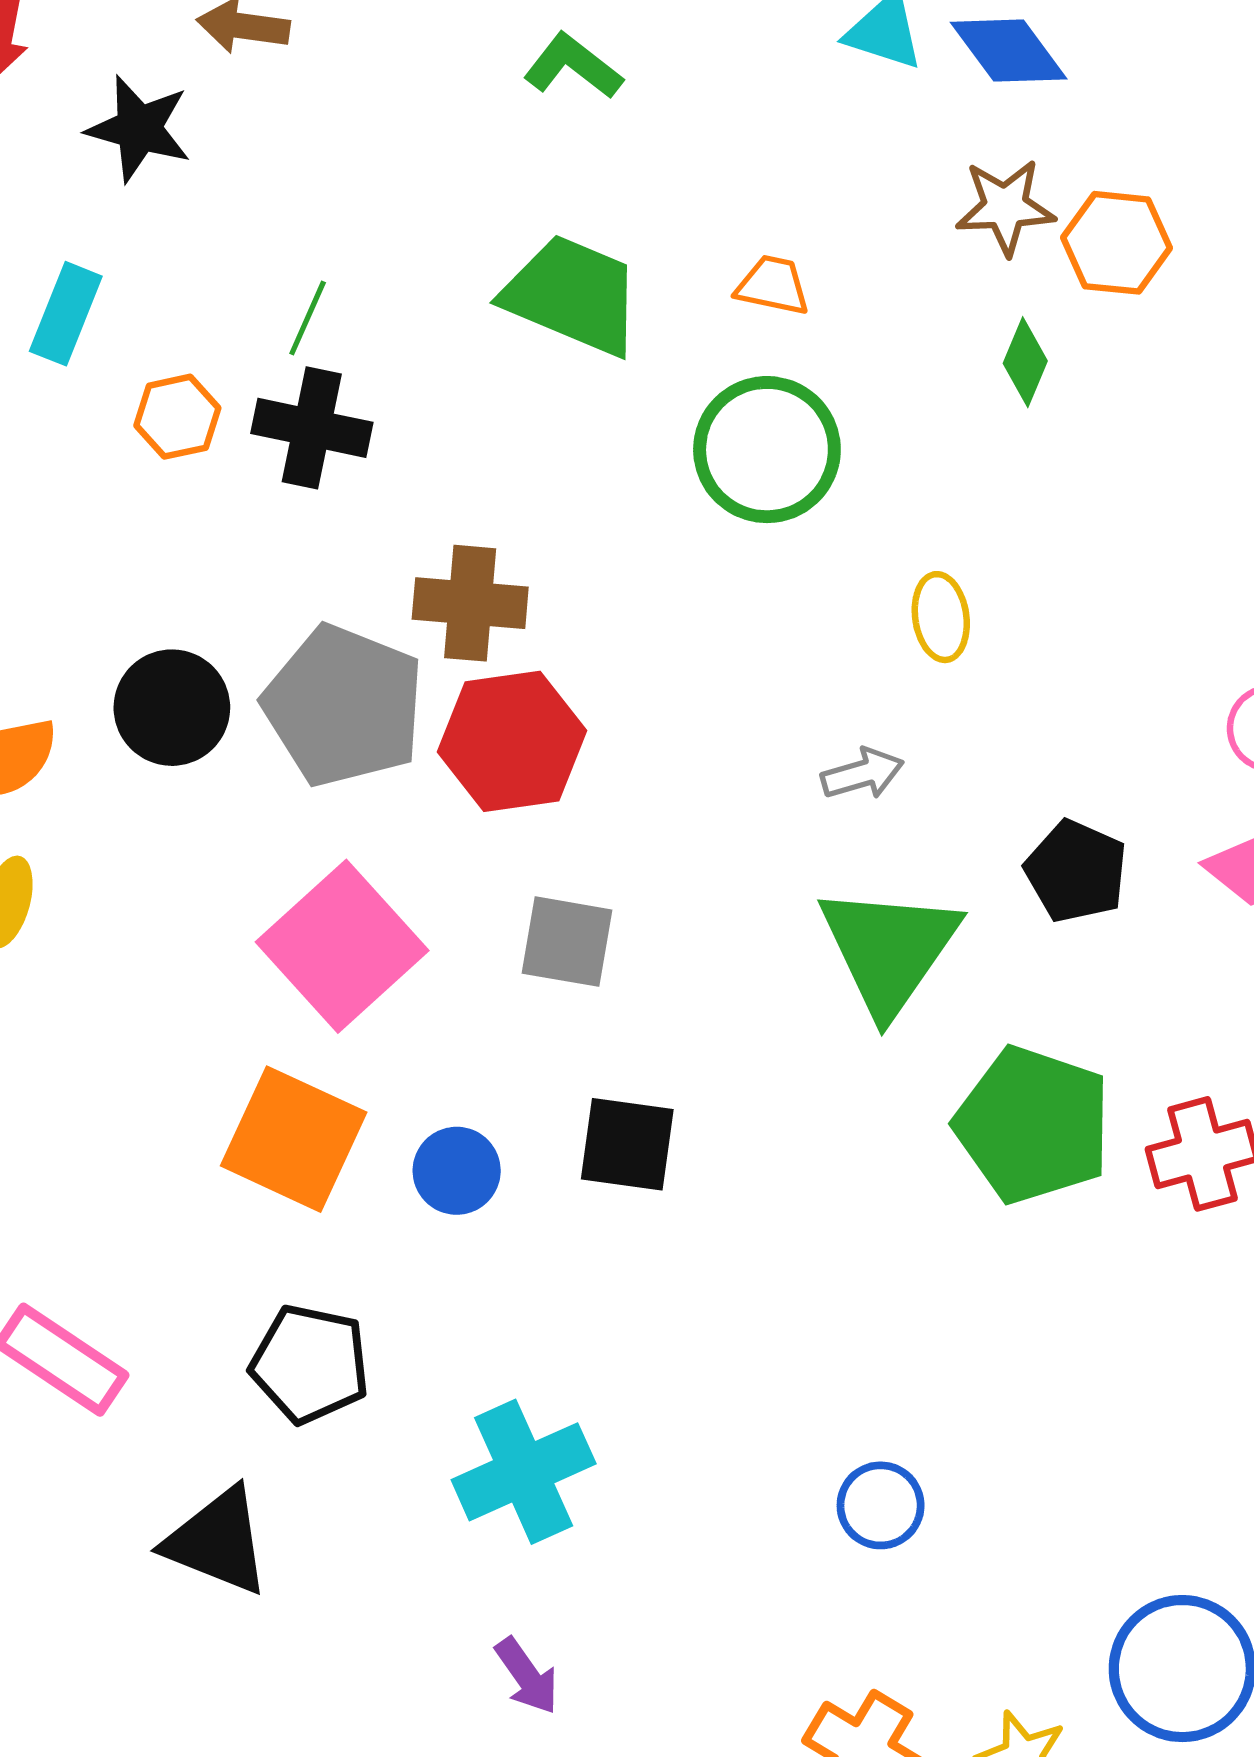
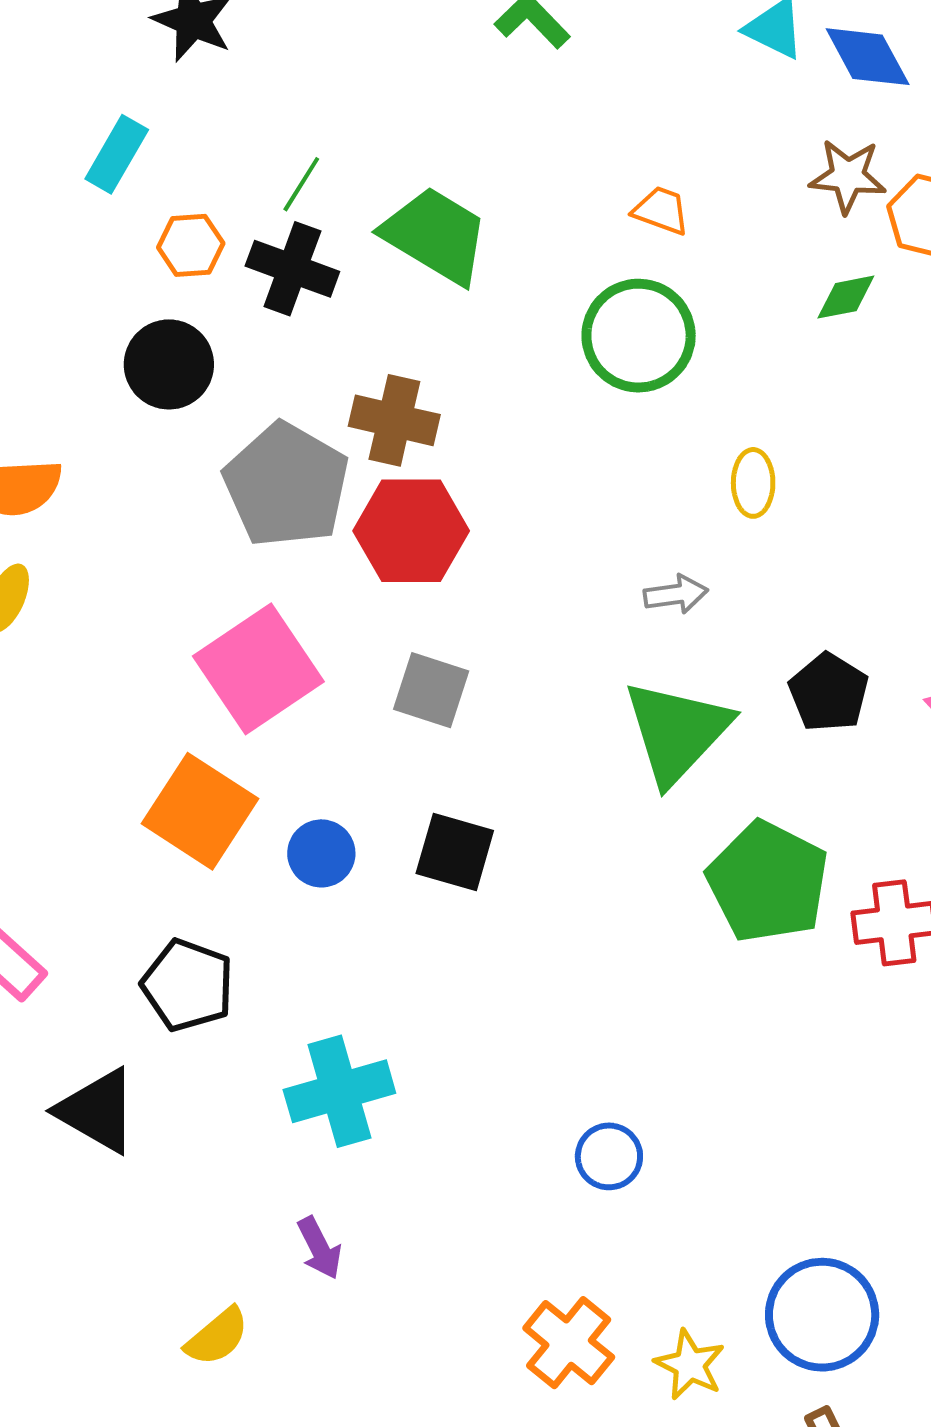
green trapezoid: (573, 295) -> (435, 235), moved
green diamond: (1025, 362) -> (846, 297), turned 48
black circle: (172, 708) -> (169, 364), moved

